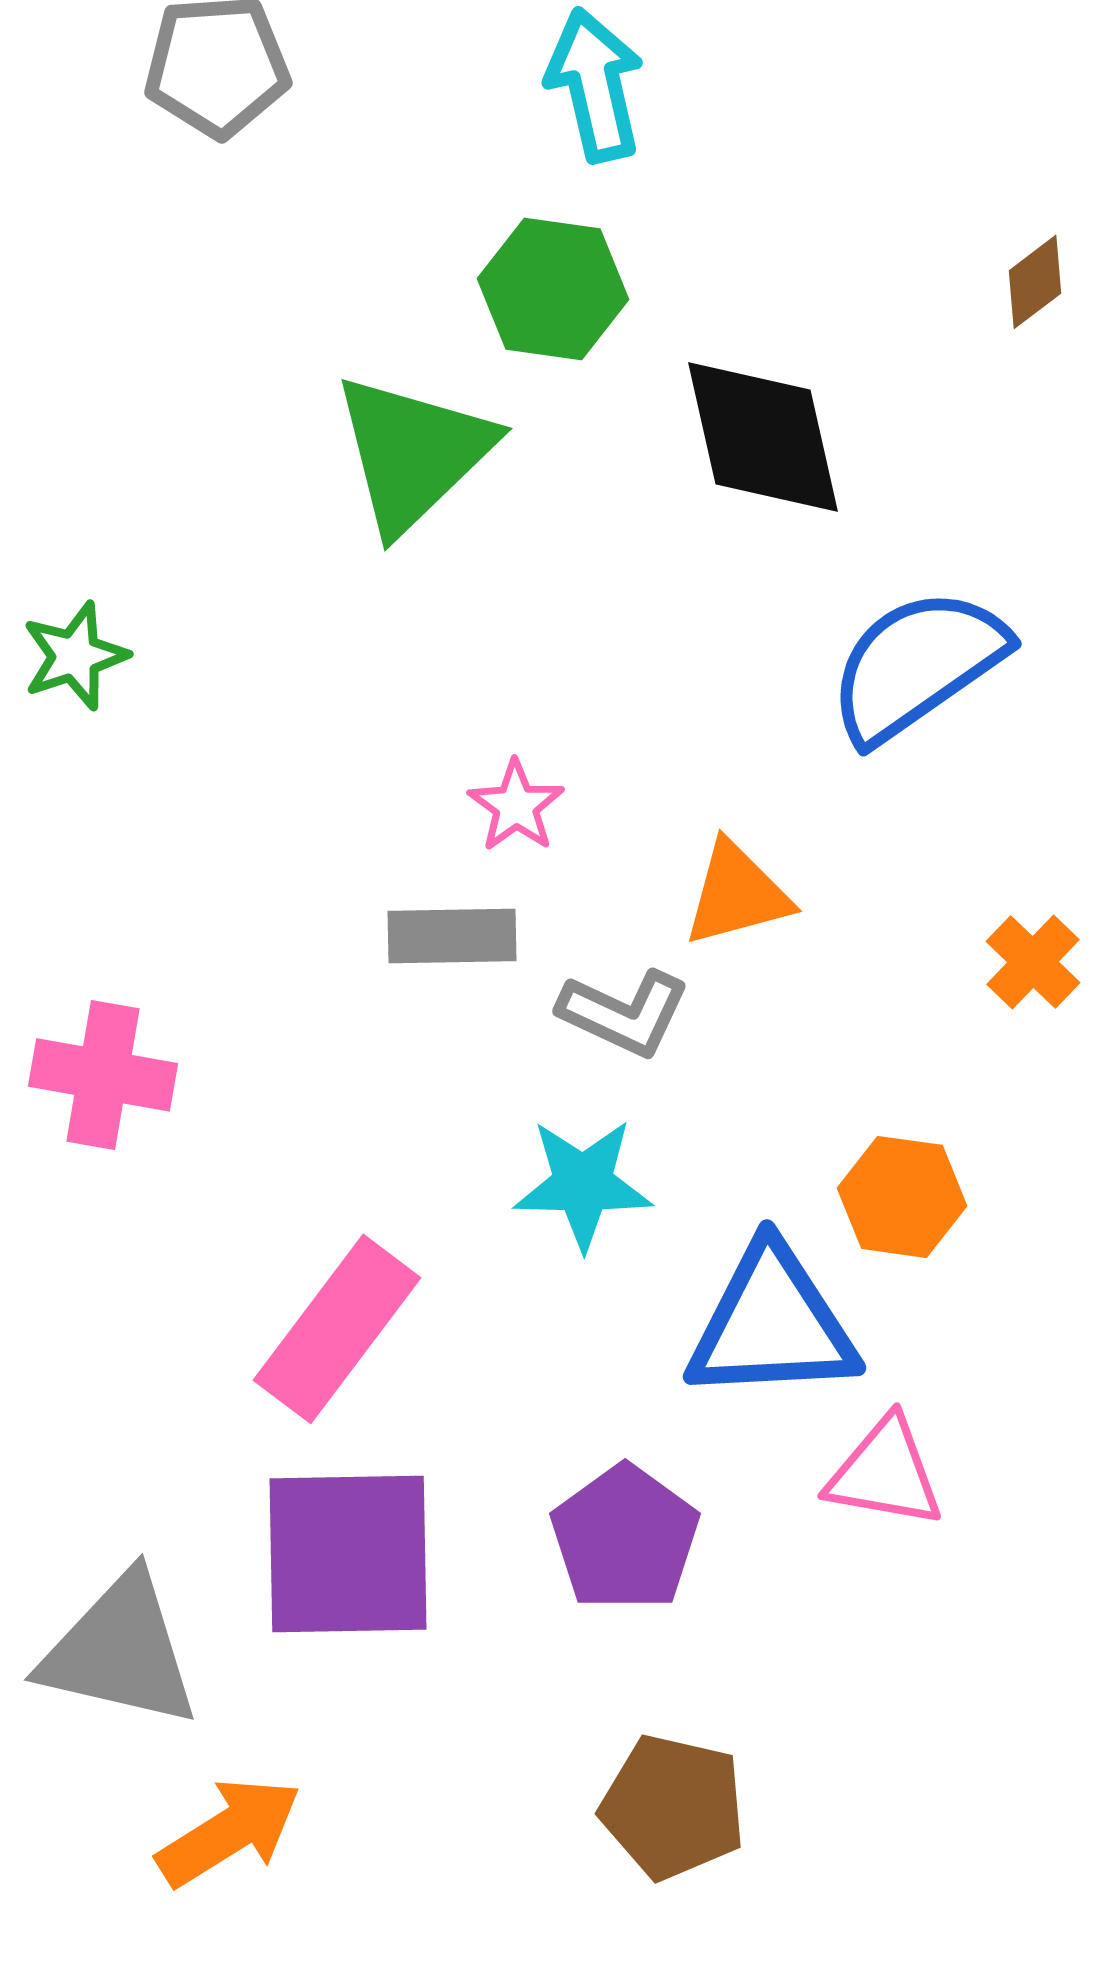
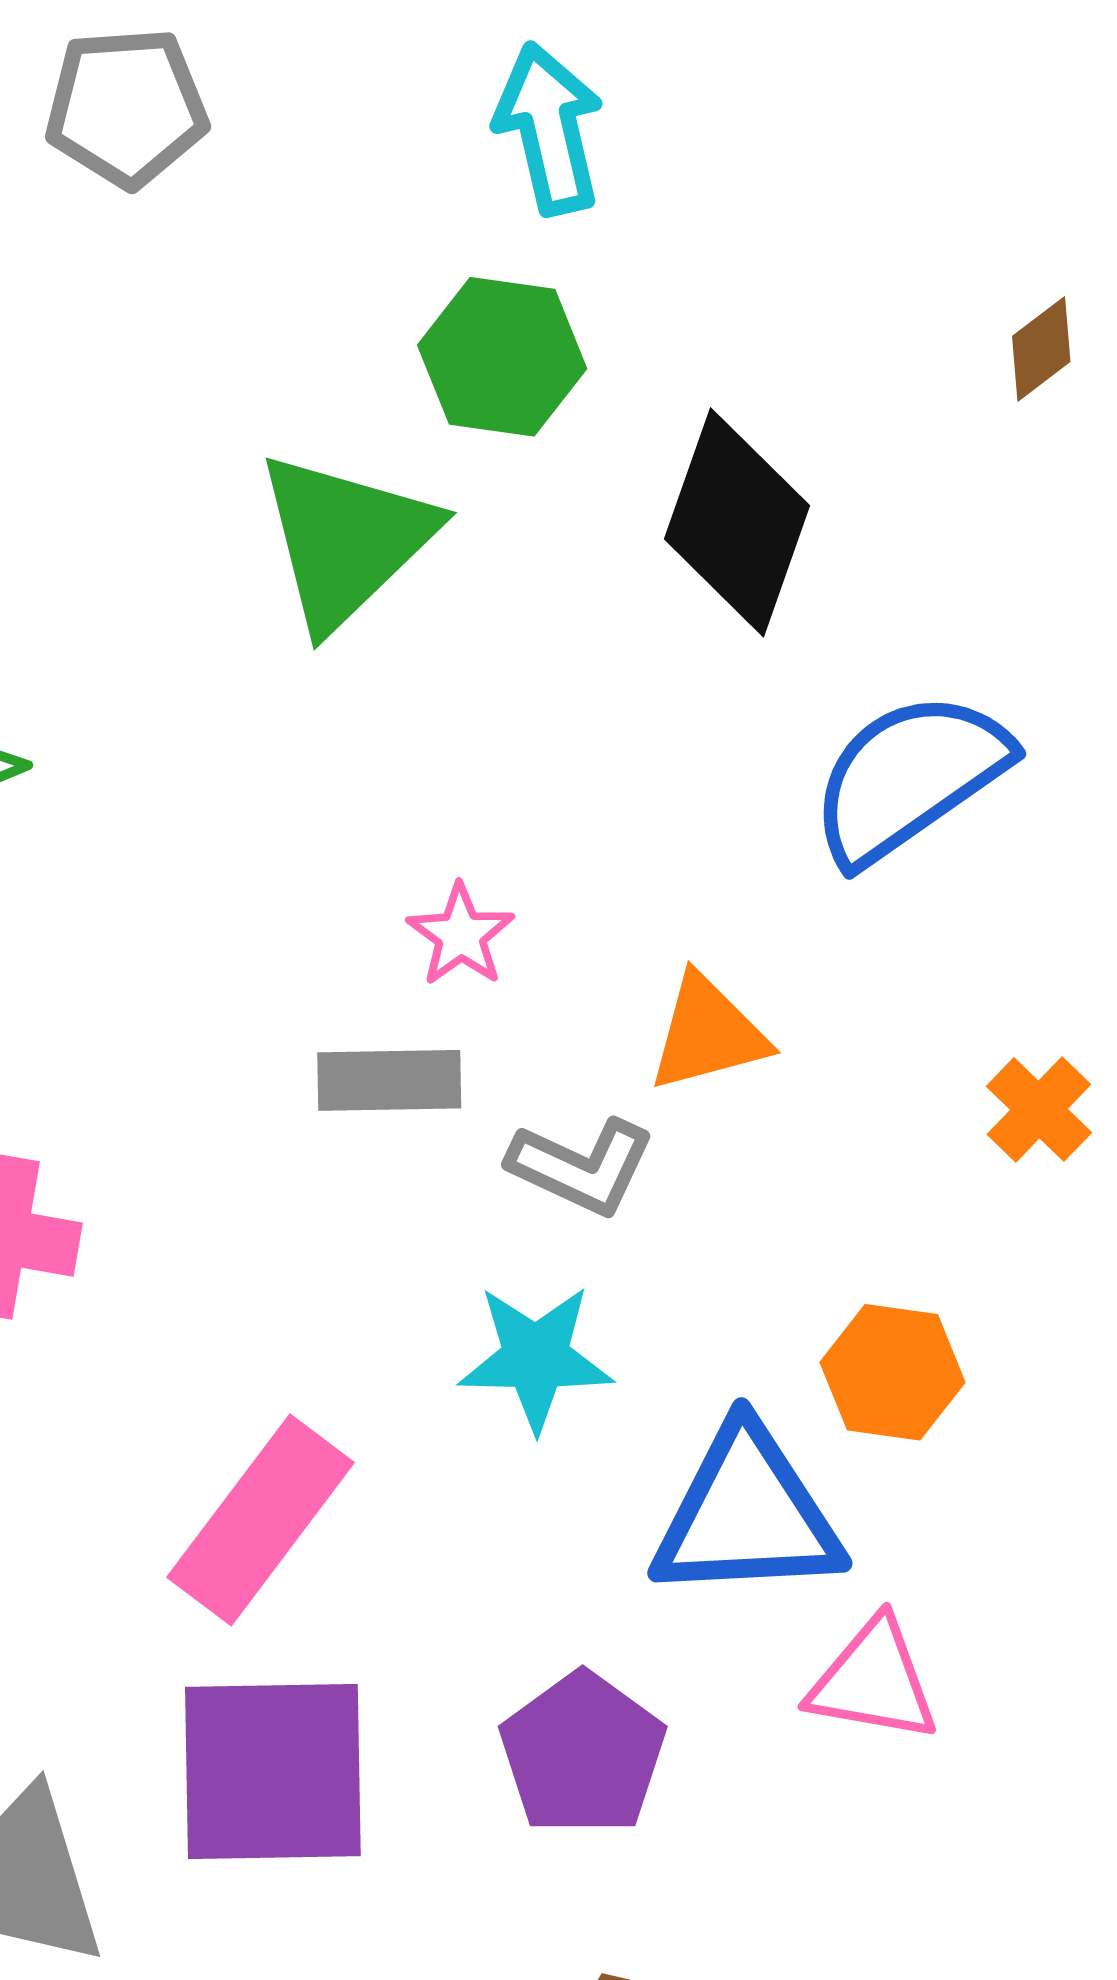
black diamond: (763, 437) -> (737, 522), turned 32

